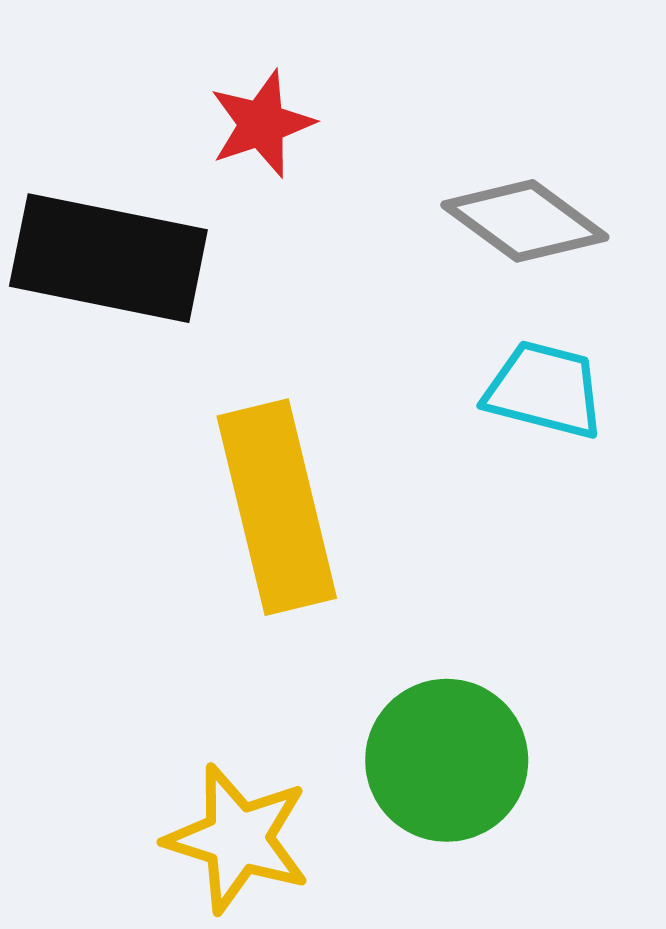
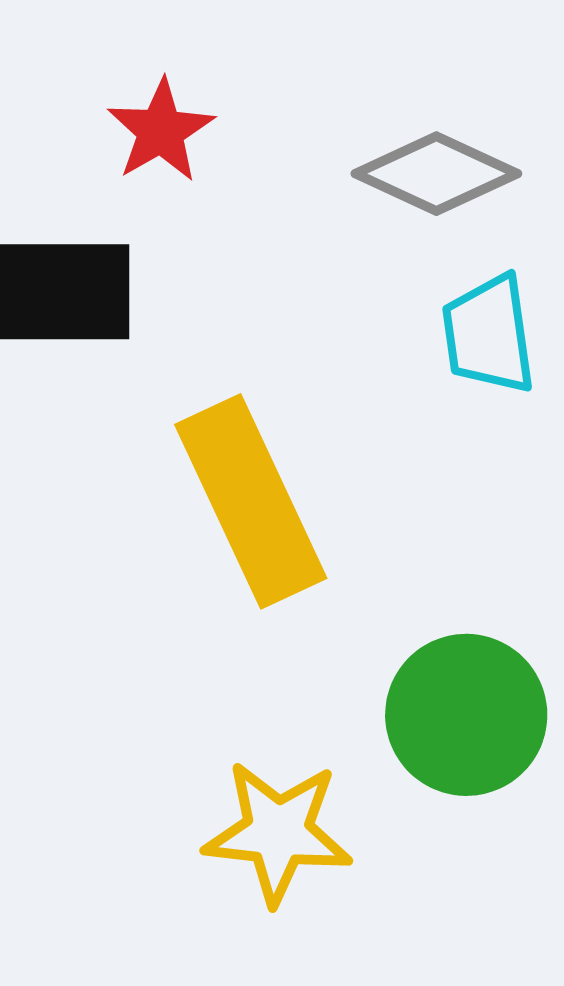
cyan trapezoid: (545, 390) -> (489, 334), turned -101

